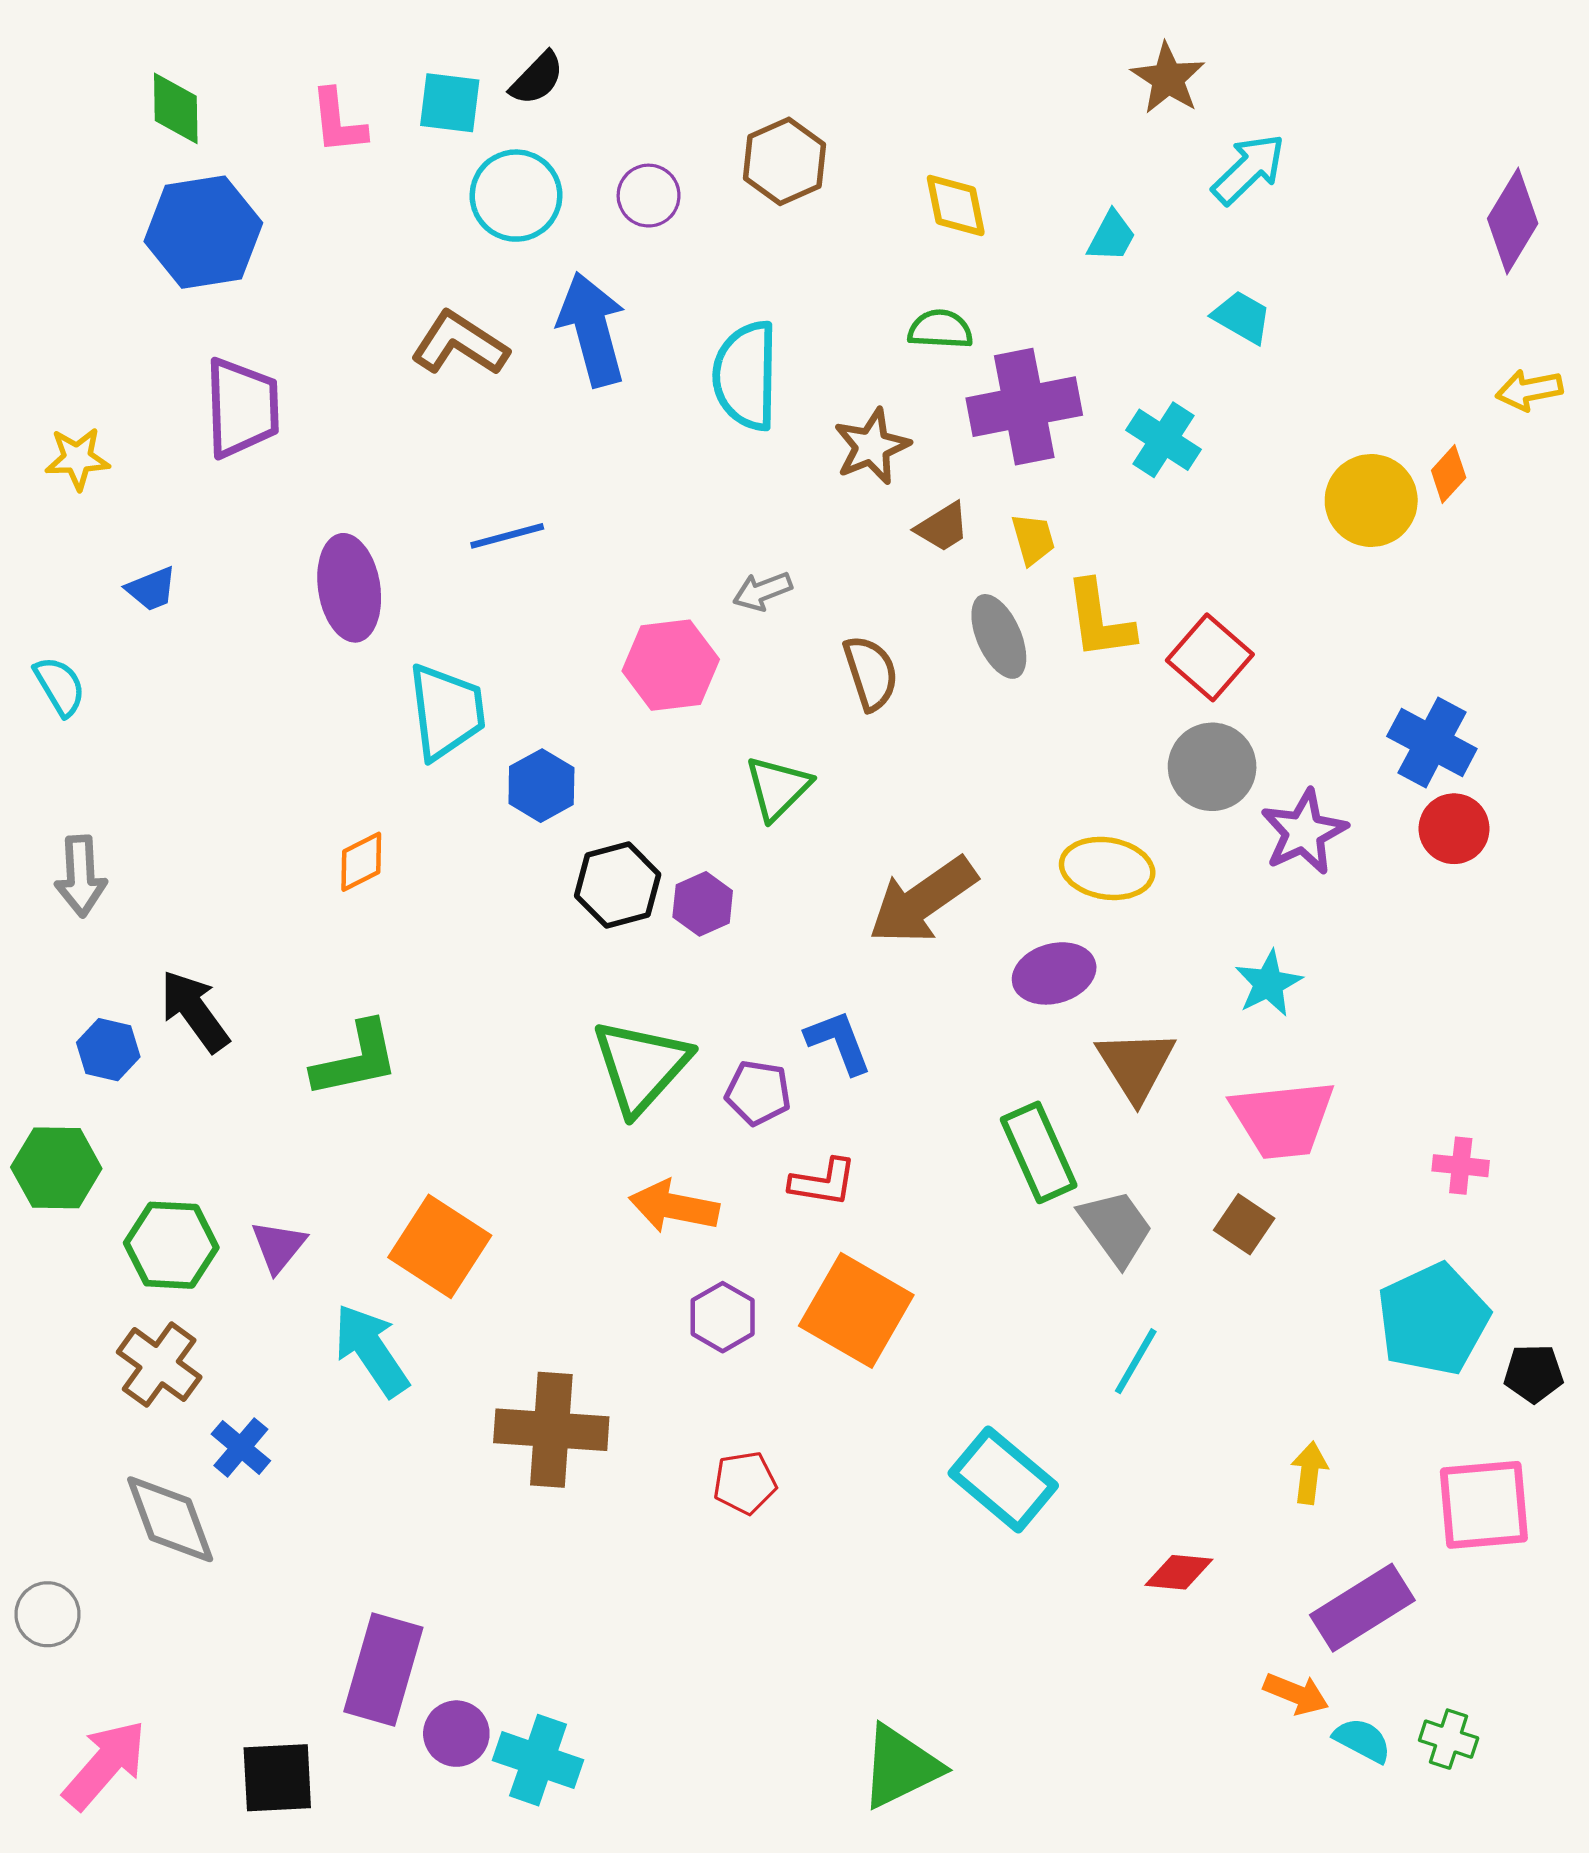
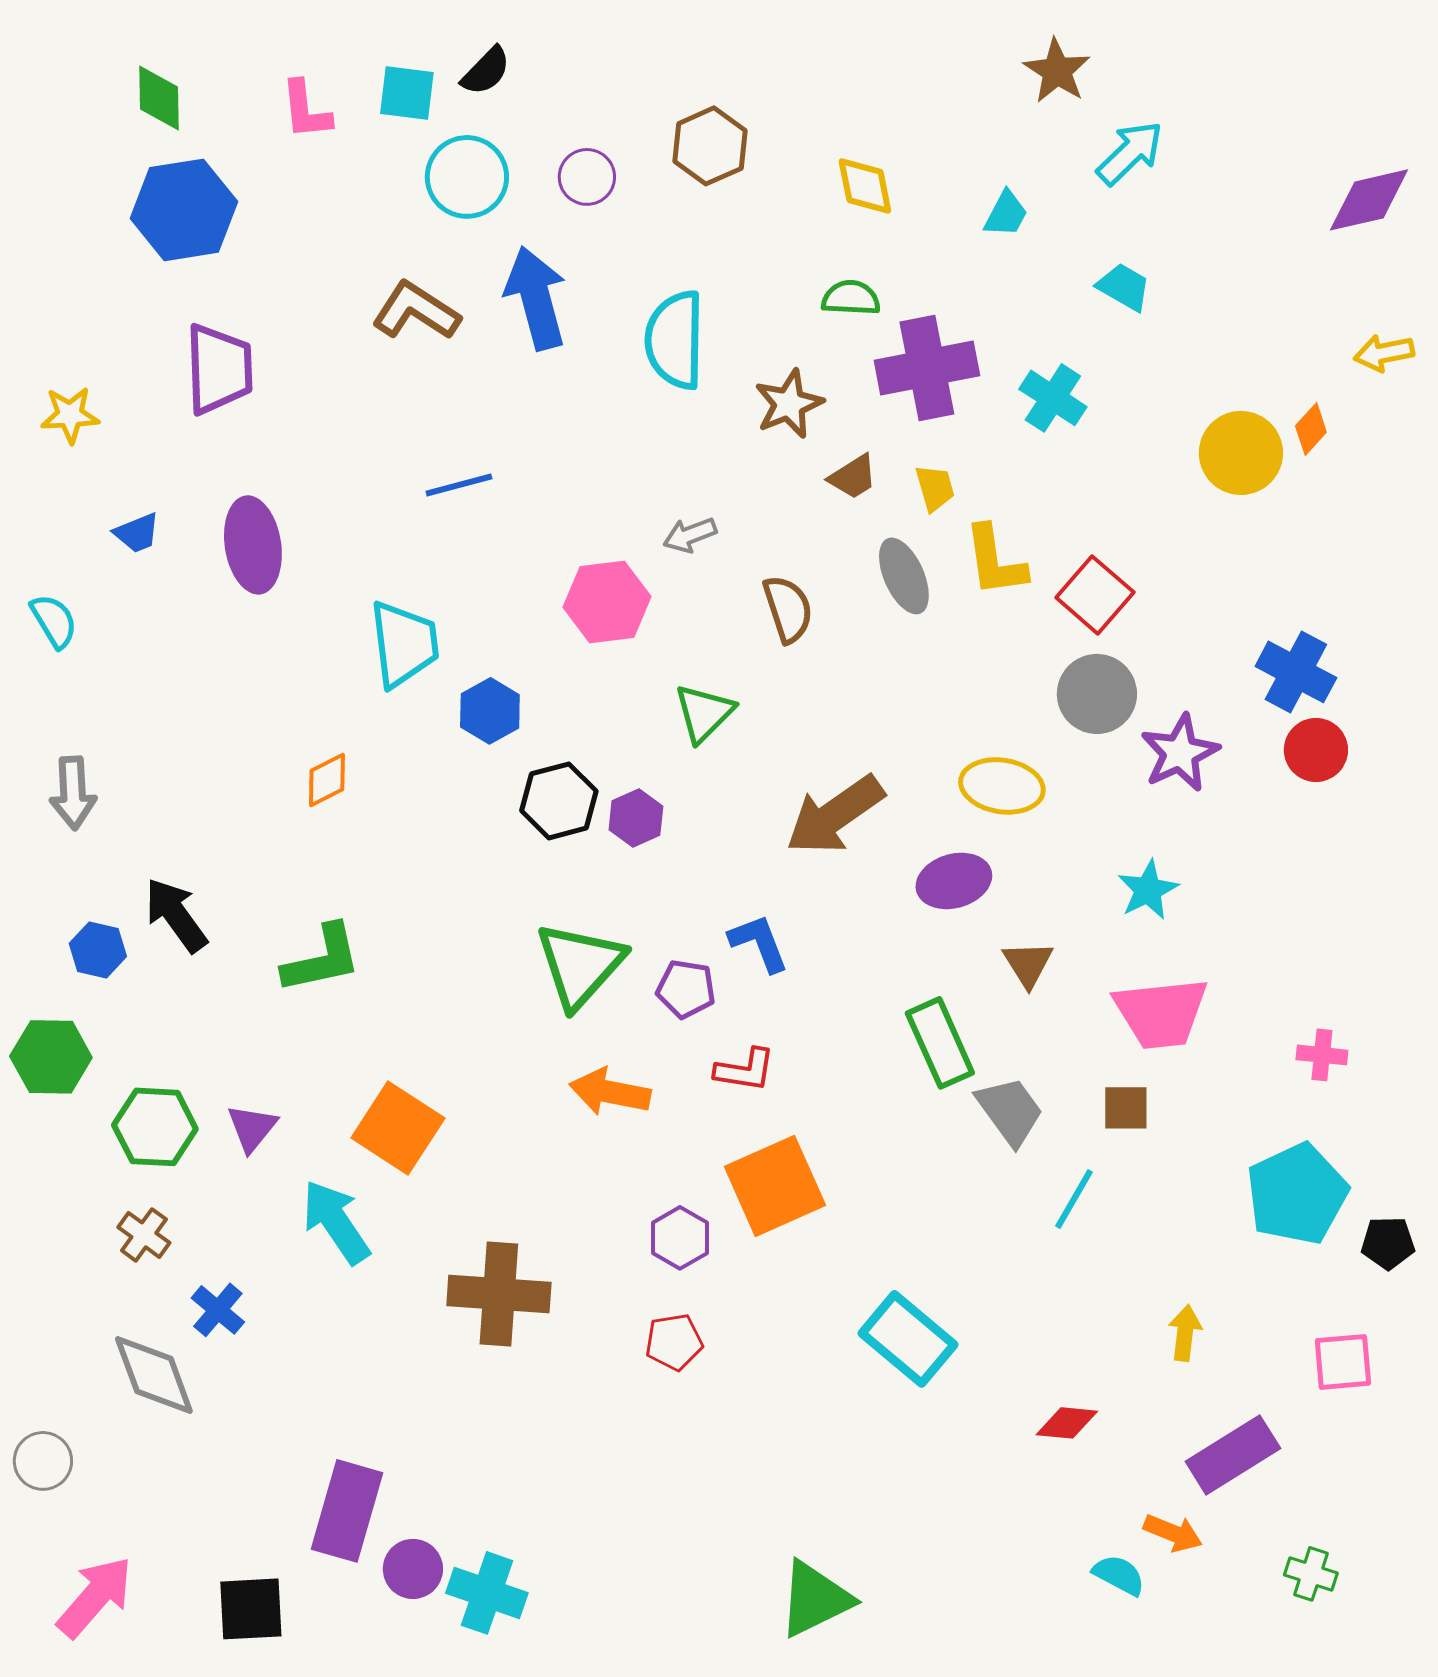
purple diamond: (1513, 221) -> (1369, 200), turned 46
purple ellipse: (349, 588) -> (253, 545), moved
brown triangle: (1136, 1065) -> (1028, 964), size x0.7
brown square: (1244, 1224) -> (1126, 1108), turned -34
orange square: (856, 1310) -> (775, 1186), turned 36
purple hexagon: (723, 1317) -> (680, 1238), moved
cyan line: (1136, 1361) -> (1074, 1199), moved
brown cross: (159, 1365) -> (144, 1235), size x0.7
pink square: (1484, 1505) -> (1343, 1362), size x0.7
cyan semicircle: (1362, 1740) -> (1119, 1575), moved

